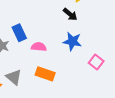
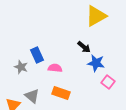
black arrow: (70, 14) -> (84, 47), moved
blue star: (72, 41) -> (96, 63), moved

